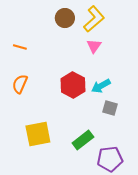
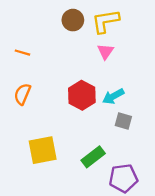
yellow L-shape: (94, 19) -> (105, 21), turned -148

